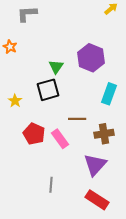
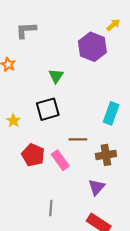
purple hexagon: (91, 58) -> (92, 47), moved
green triangle: (56, 67) -> (56, 76), moved
purple triangle: (95, 165) -> (97, 187), size x0.7

